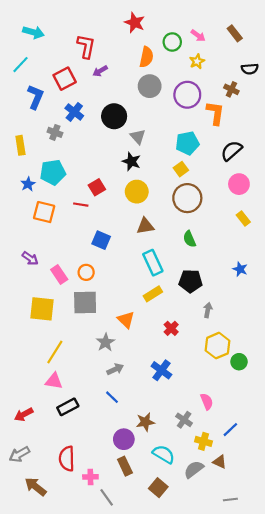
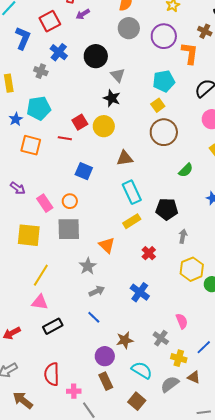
yellow circle: (137, 192) -> (104, 126), moved
green semicircle: (189, 239) -> (186, 170), moved, turned -112

